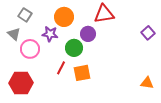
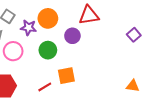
purple star: (50, 34) -> (28, 28), moved
green circle: (74, 48) -> (48, 50), moved
red line: (61, 68) -> (45, 87), moved, turned 32

